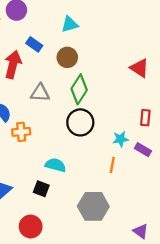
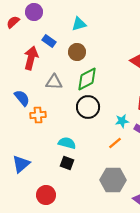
green diamond: (79, 89) -> (87, 79), turned 30
orange line: (112, 165) -> (115, 143), turned 40
black square: (41, 189) -> (67, 163), moved
gray hexagon: (93, 206) -> (113, 180), moved

